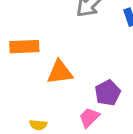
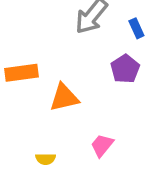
purple pentagon: (108, 93) -> (125, 69), moved

